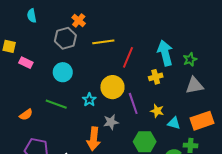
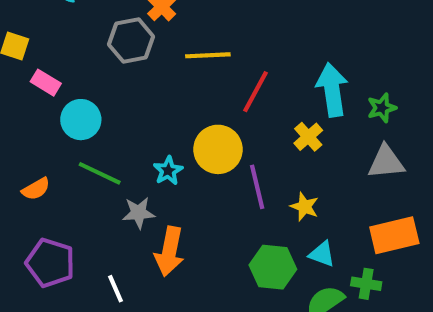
cyan circle: (63, 72) -> (81, 120), moved
yellow cross: (156, 77) -> (308, 137), turned -32
gray star: (111, 122) -> (139, 213), moved
cyan triangle: (174, 123) -> (322, 254), moved

